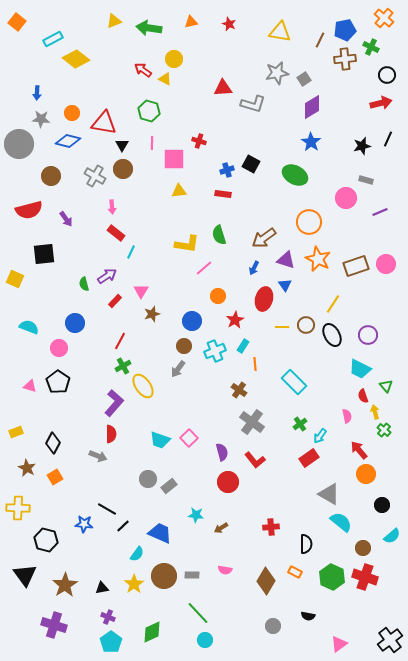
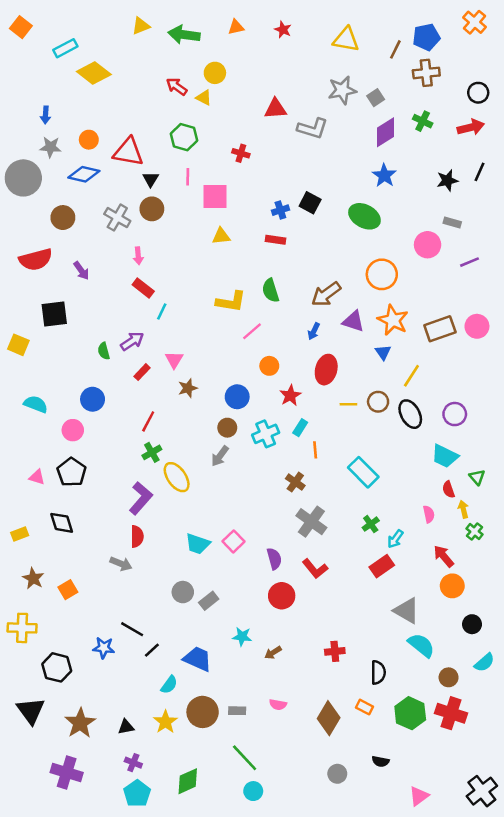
green cross: (371, 47) -> (423, 121), moved
red cross: (199, 141) -> (241, 153), moved
blue triangle: (285, 285) -> (383, 352), moved
black diamond: (53, 443) -> (62, 523), moved, turned -45

